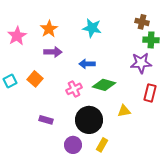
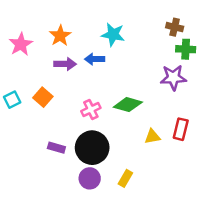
blue arrow: (87, 64) -> (95, 59), moved
red rectangle: (150, 93) -> (181, 129), moved
black circle: (89, 120) -> (92, 148), moved

